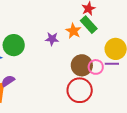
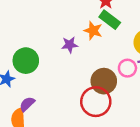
brown circle: (82, 65) -> (104, 81), moved
red circle: (80, 90) -> (96, 102), moved

